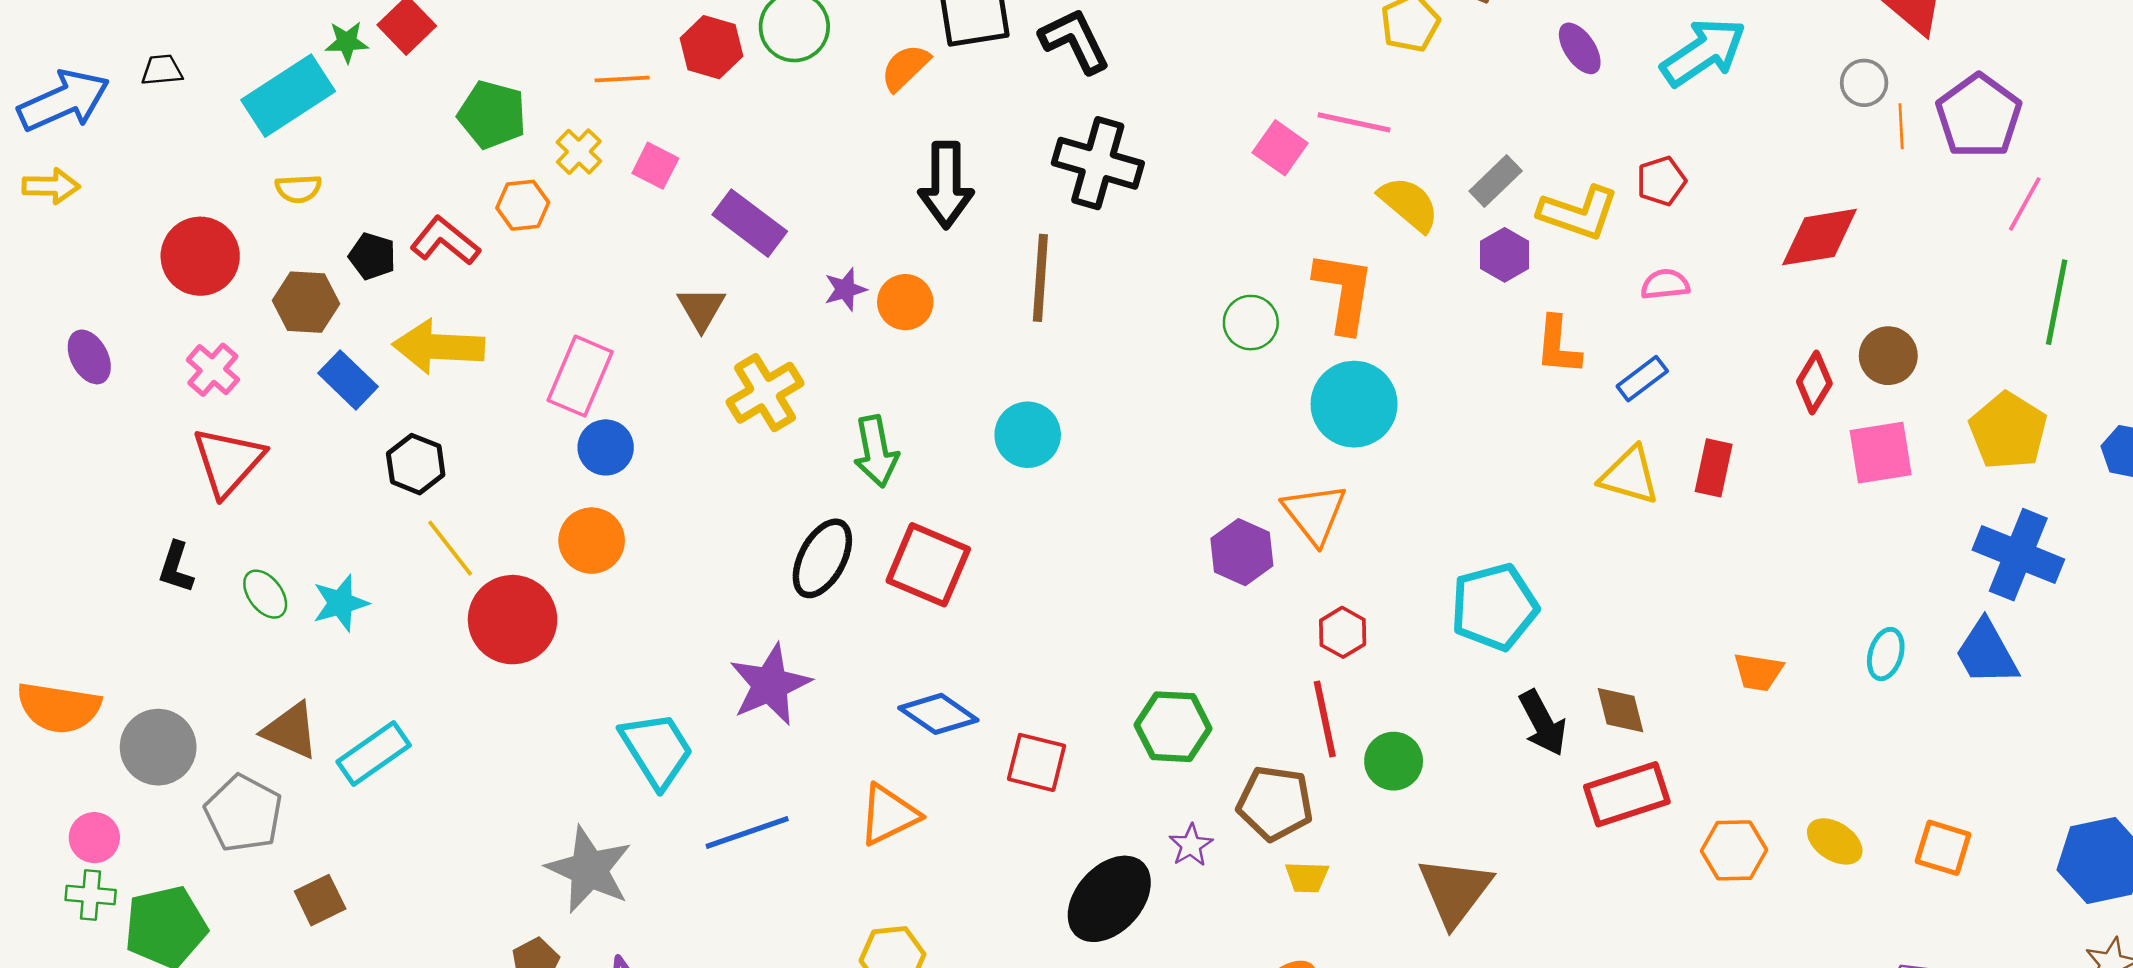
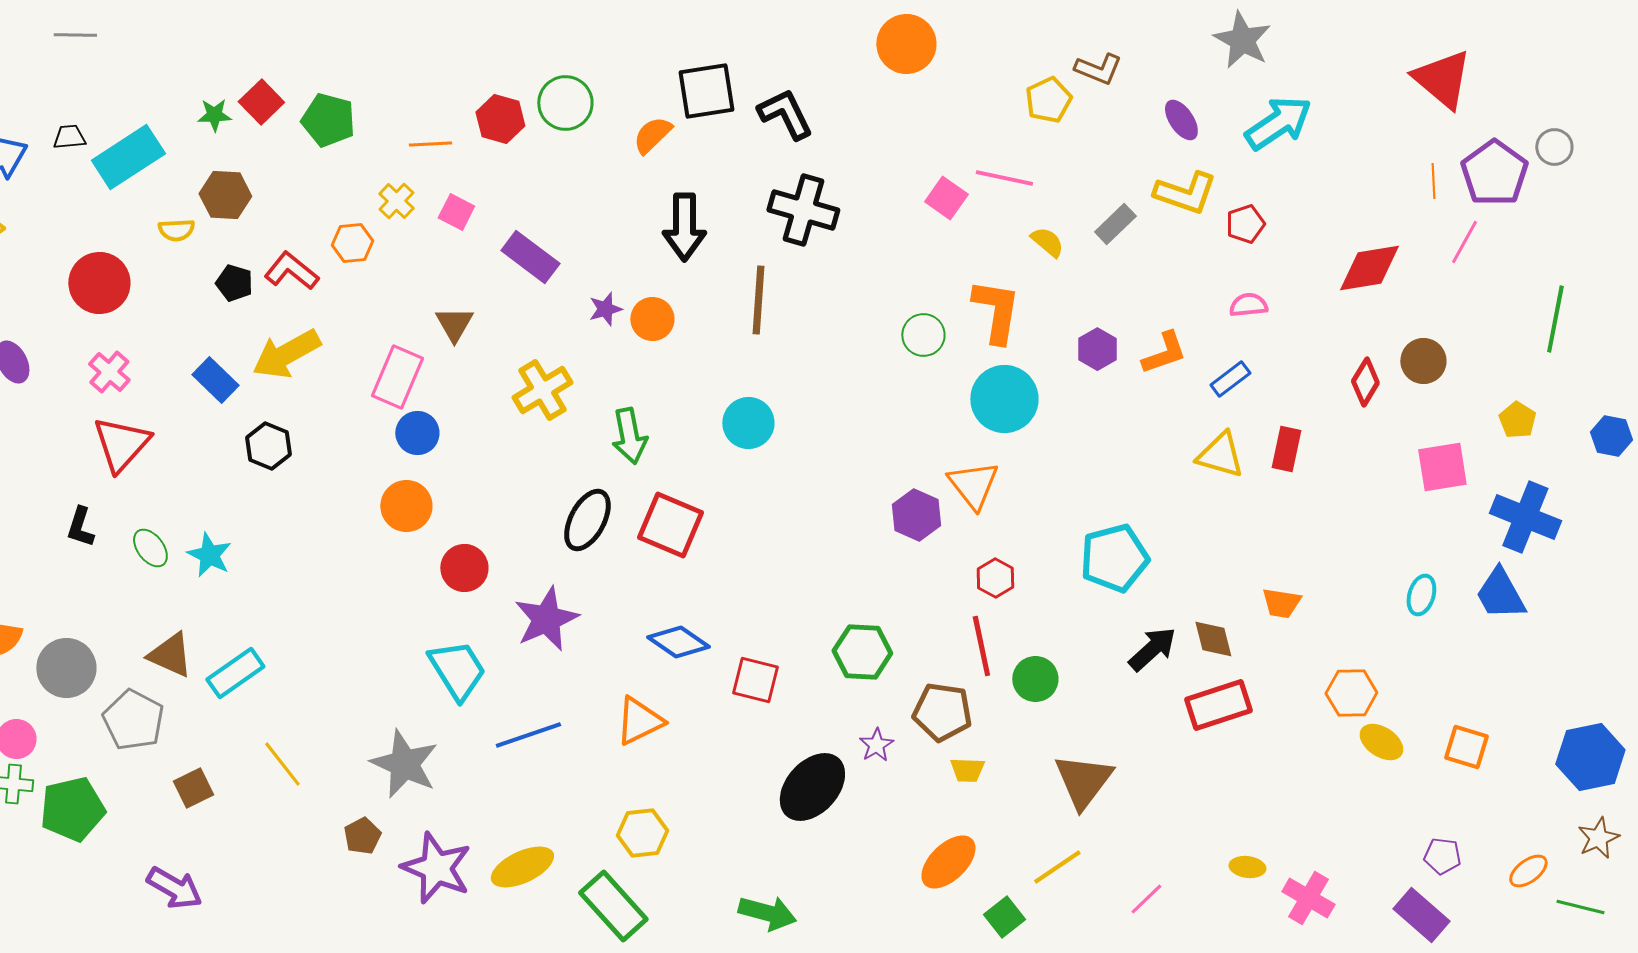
gray circle: (1864, 83) -> (1554, 147), moved
cyan rectangle: (288, 96) -> (128, 157), moved
green pentagon: (492, 115) -> (328, 120), moved
yellow semicircle: (1409, 204) -> (1047, 242), size x0.7
pink line: (2025, 204) -> (1464, 242), moved
yellow L-shape: (1578, 213) -> (1185, 193), moved
purple hexagon: (1505, 255) -> (1097, 349), moved
brown hexagon: (306, 302) -> (225, 195), moved
brown triangle: (701, 308) -> (454, 324), moved
orange L-shape: (1558, 345) -> (1164, 353), turned -114
yellow arrow: (439, 347) -> (286, 354), turned -32
yellow pentagon: (2008, 431) -> (1517, 420), size x0.6
pink square: (1881, 453) -> (1442, 467), moved
yellow line: (450, 548) -> (282, 764), moved
cyan star: (340, 603) -> (209, 555), turned -30
red circle: (513, 620) -> (464, 568), moved, size x0.7
orange trapezoid: (1758, 672) -> (1281, 603), moved
black arrow: (1543, 723) -> (1152, 649), turned -104
orange hexagon: (1734, 850) -> (1351, 693), moved

